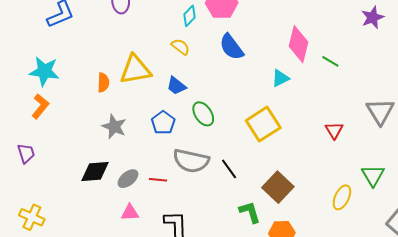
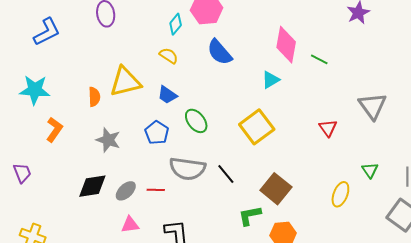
orange L-shape: (40, 106) -> (54, 130), moved
green triangle: (373, 175) -> (370, 170), size x0.7
green L-shape: (250, 212) -> (250, 216), turned -80

